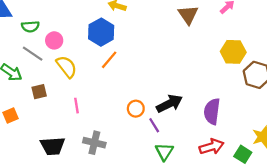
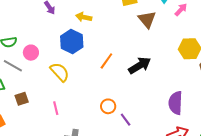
orange line: (109, 60) -> (106, 61), moved
yellow semicircle: (67, 67) -> (60, 72), moved
black arrow: (169, 104) -> (140, 65), moved

